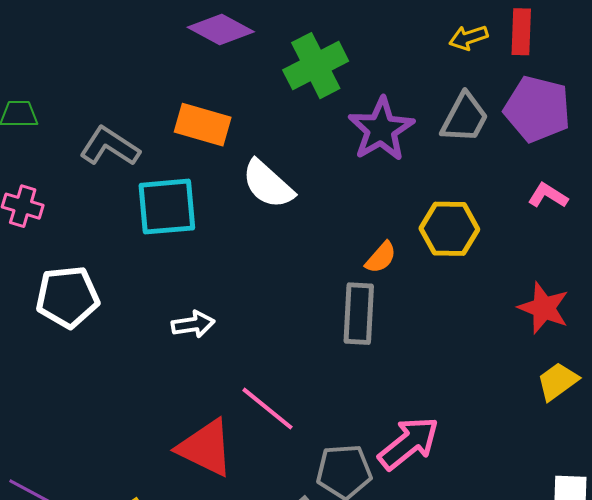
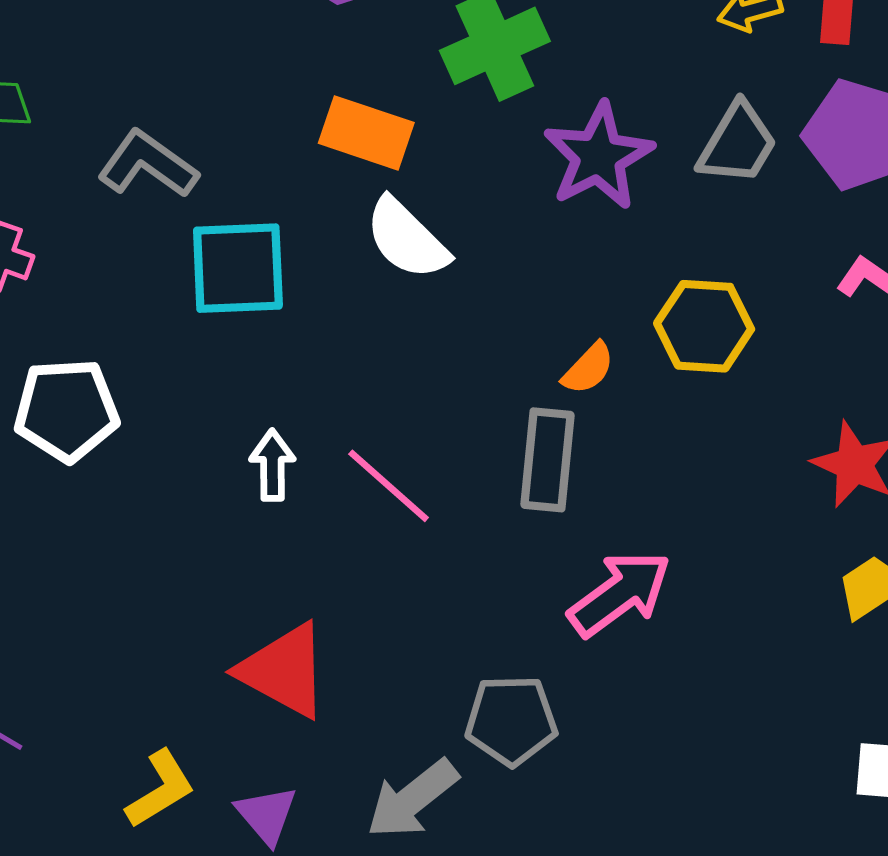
orange rectangle: (203, 125) -> (366, 133), moved
white arrow: (193, 324) -> (272, 465), turned -84
pink line: (268, 409) -> (389, 486), moved
pink arrow: (409, 443) -> (620, 594), moved

